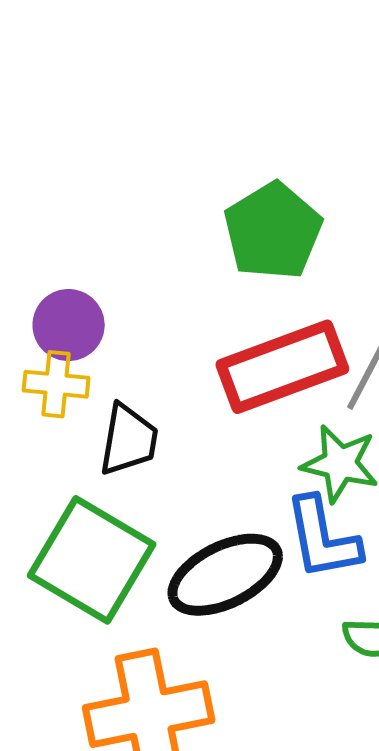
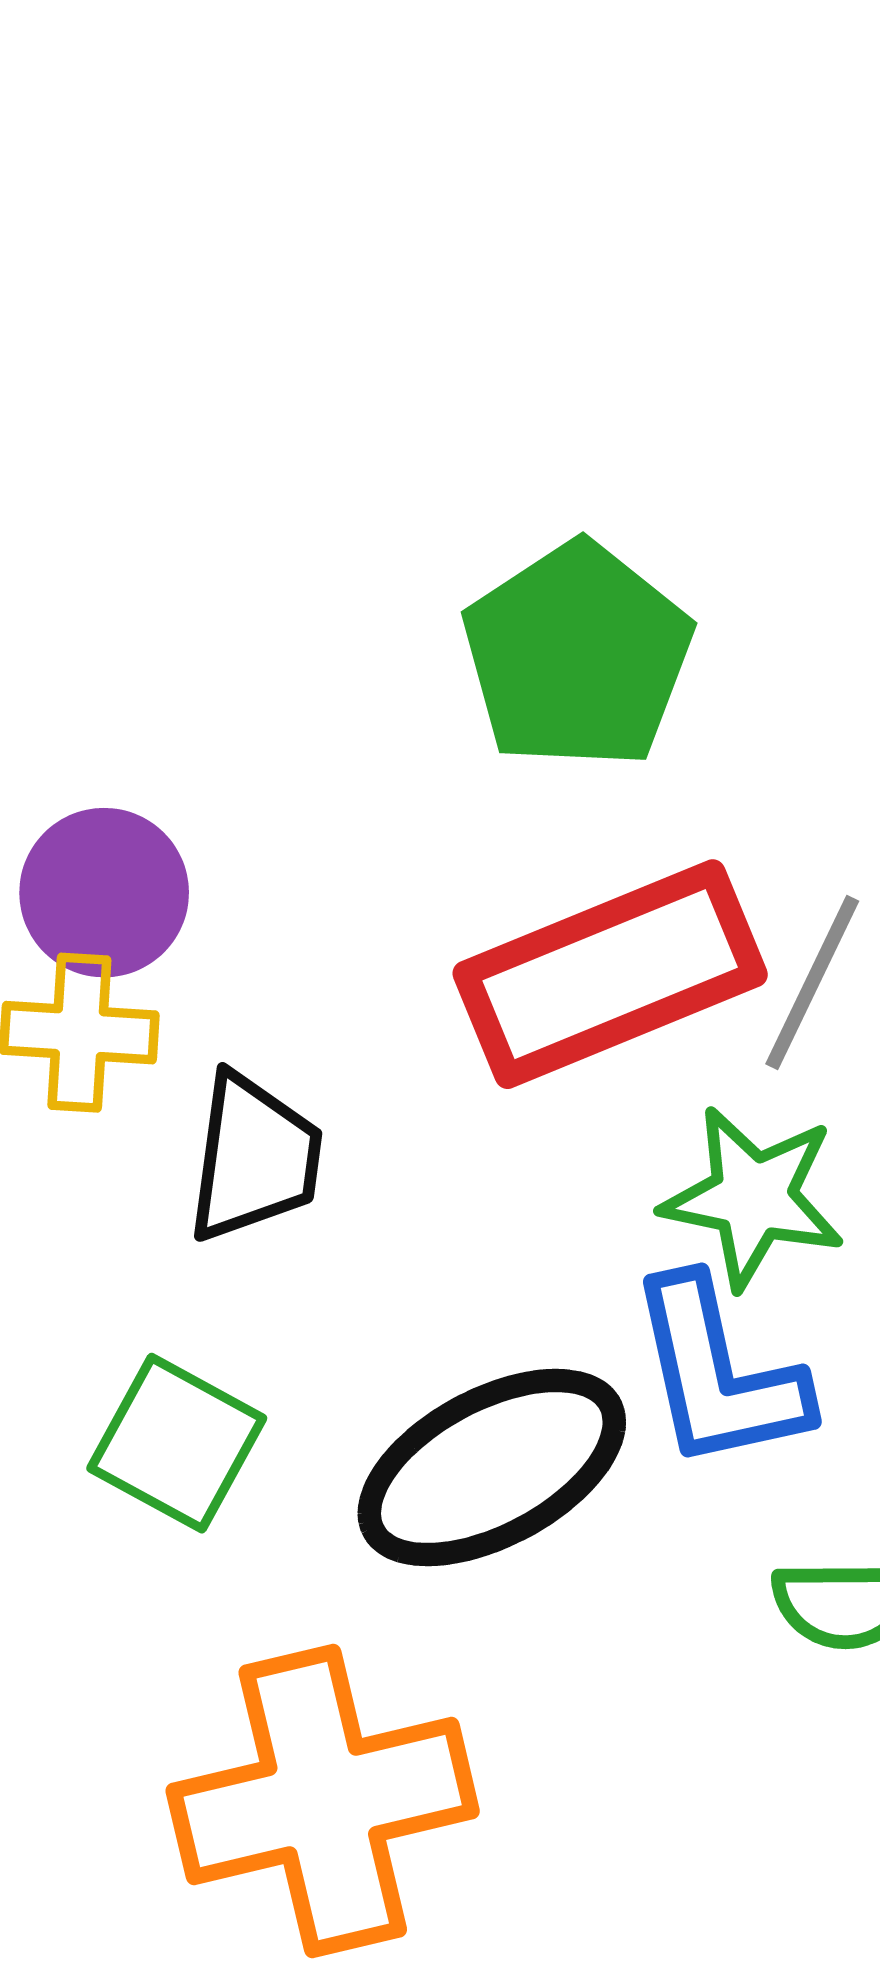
green square: (92, 560) -> (177, 1443), size x0.6

